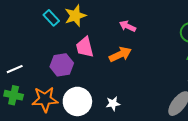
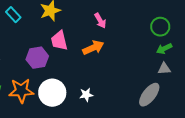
cyan rectangle: (51, 18) -> (13, 15), moved
pink arrow: (128, 26) -> (100, 21), turned -147

